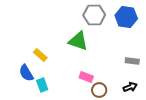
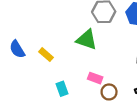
blue semicircle: (26, 73) -> (17, 49), moved
cyan rectangle: (42, 85) -> (62, 89), moved

